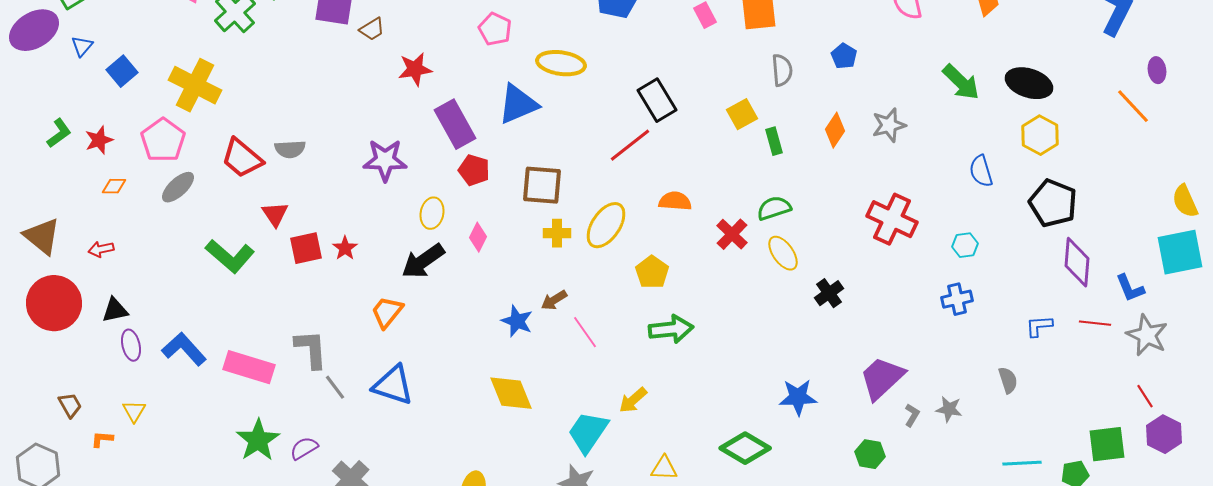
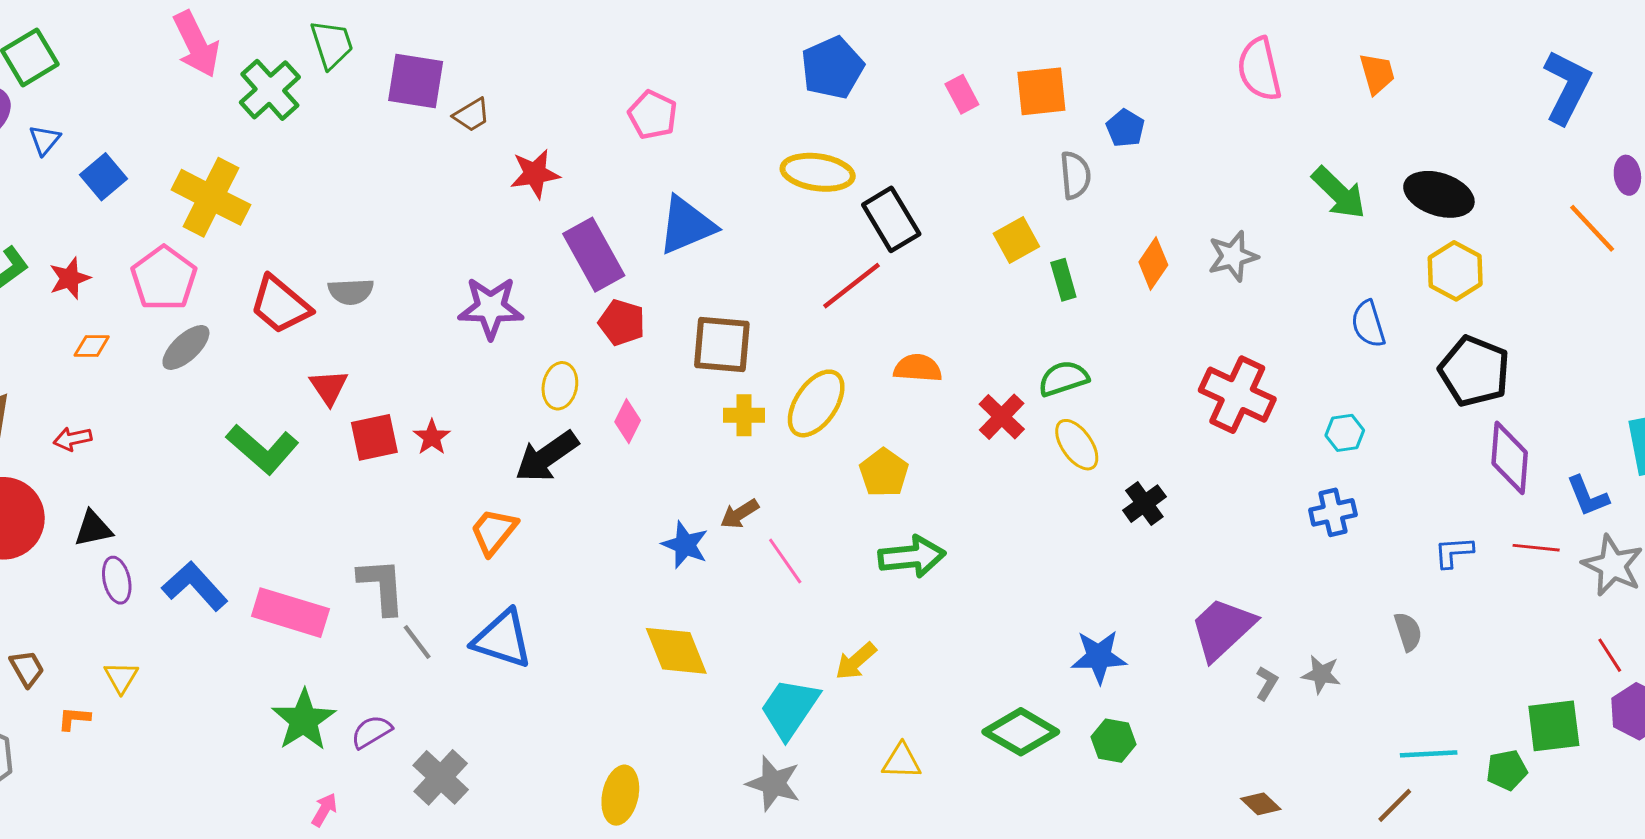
blue pentagon: (844, 56) -> (1125, 128), moved
yellow ellipse: (561, 63) -> (818, 172), moved
green hexagon: (870, 454) -> (1114, 741), moved

